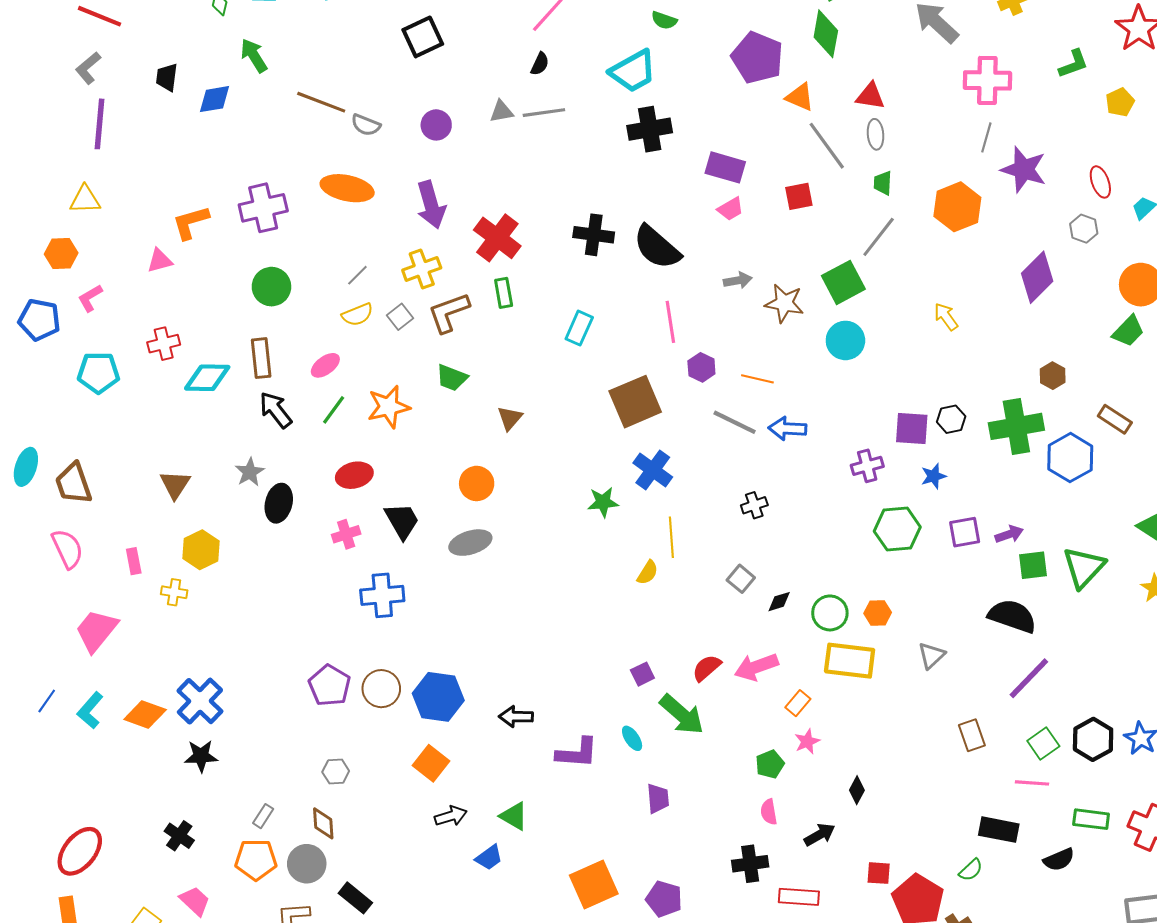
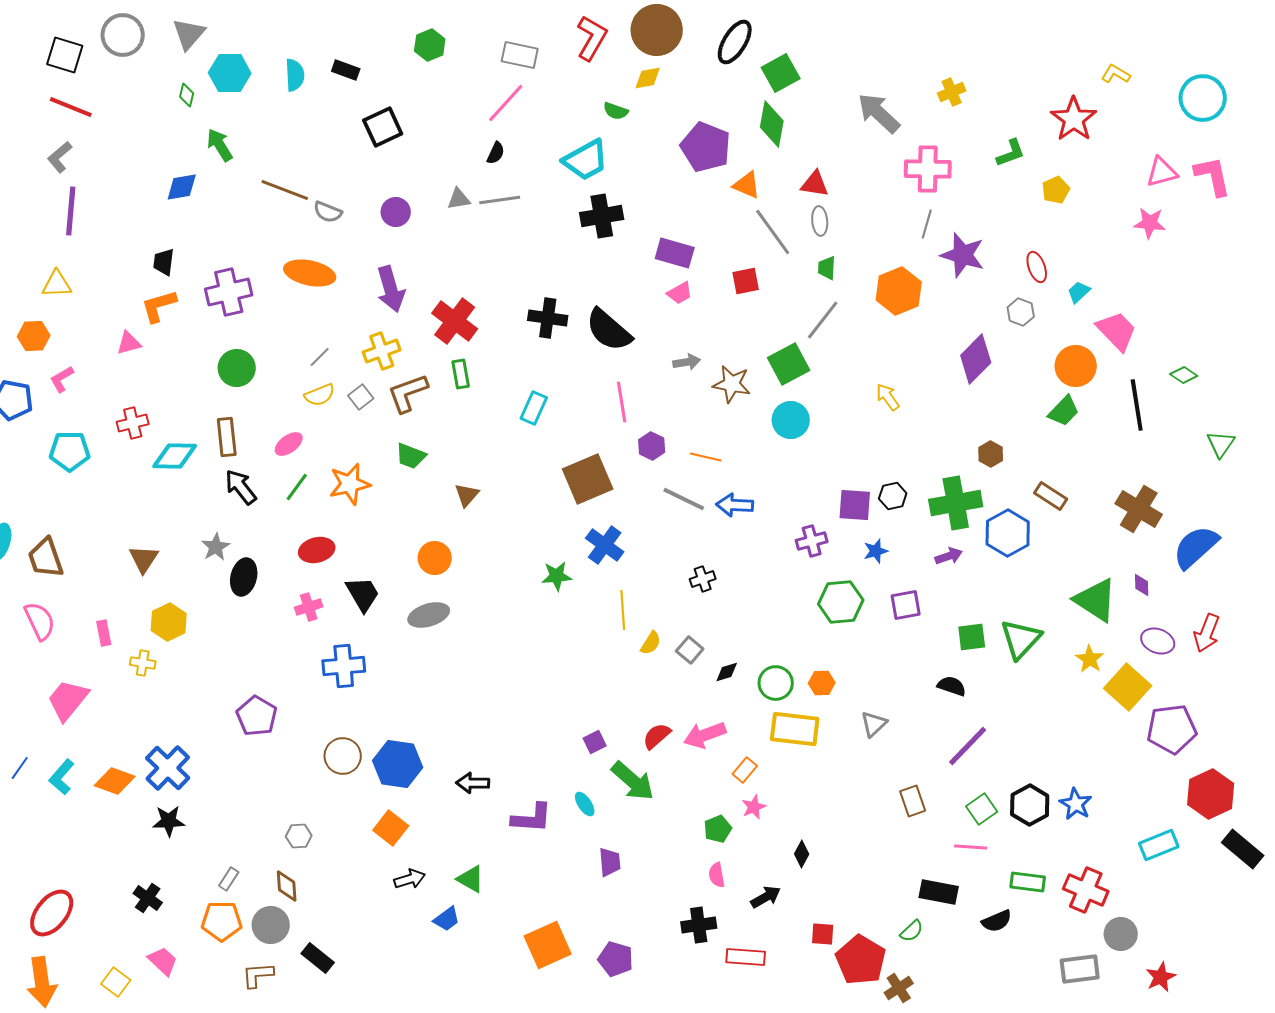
black trapezoid: (167, 77) -> (164, 262), moved
purple arrow: (1009, 534) -> (949, 556), moved
yellow semicircle: (648, 573) -> (651, 643), moved
black semicircle: (1012, 616) -> (952, 686), size x0.6
purple pentagon: (329, 686) -> (257, 716), moved

